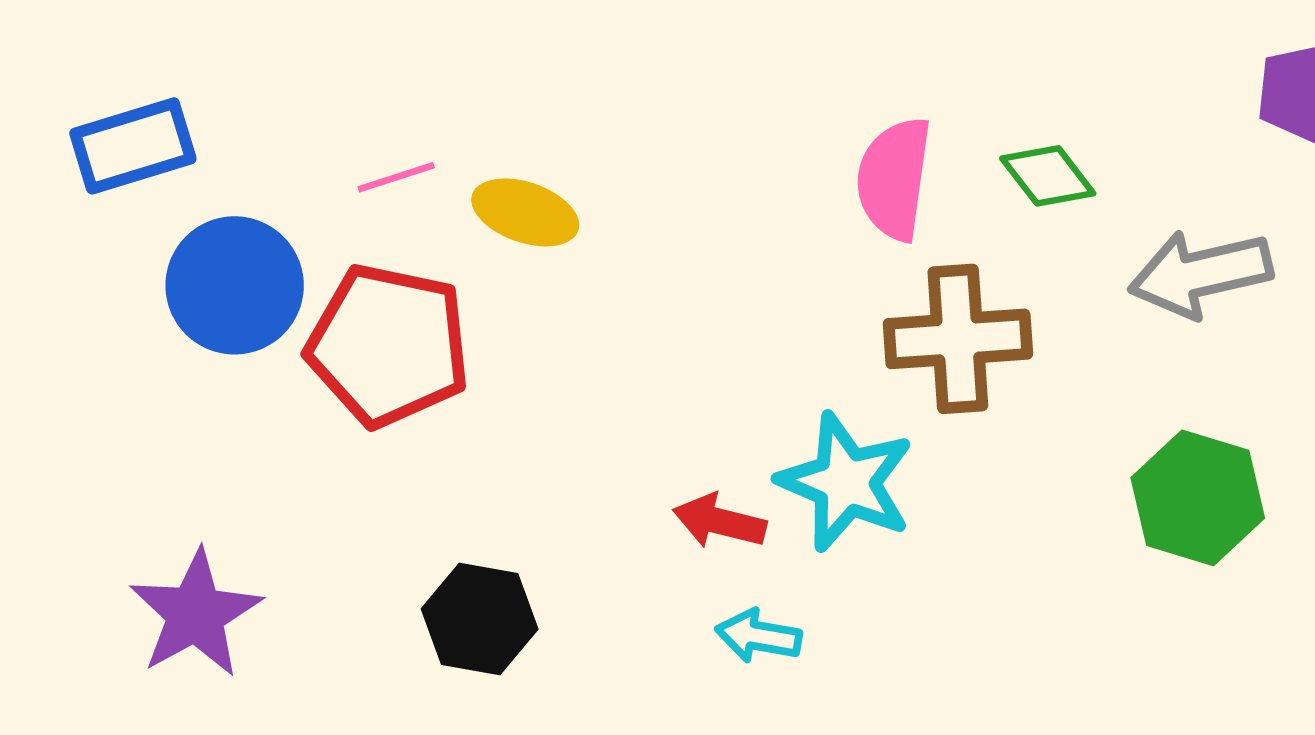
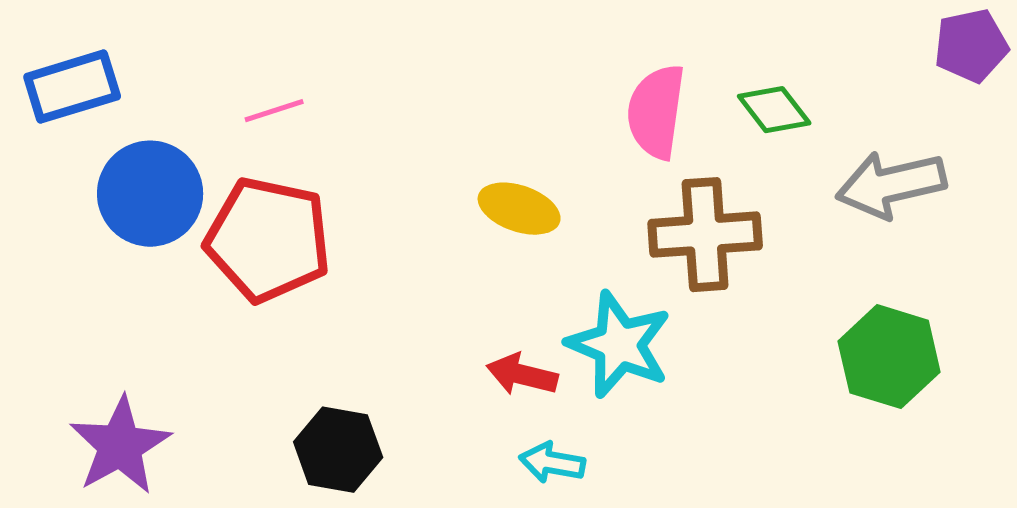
yellow ellipse: (525, 212) -> (519, 209), moved

